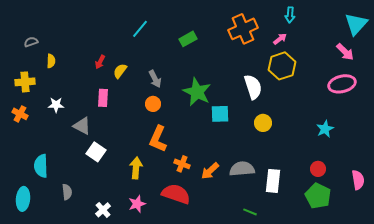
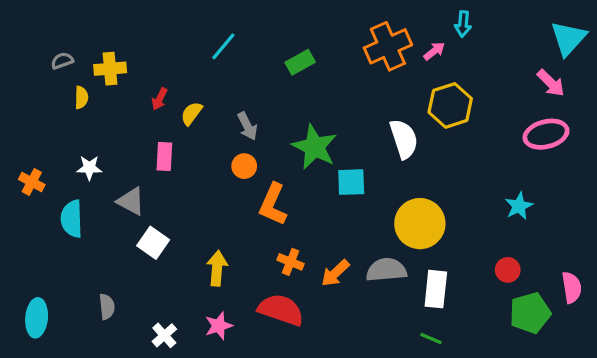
pink arrow: (280, 39) -> (434, 51), moved
gray semicircle: (31, 42) -> (62, 61), moved
yellow cross: (25, 82) -> (110, 69), moved
yellow circle: (263, 123) -> (420, 224), moved, size x1.8
orange L-shape: (158, 139) -> (273, 204), moved
cyan semicircle: (41, 166) -> (72, 219), moved
green pentagon: (318, 196) -> (530, 313), moved, turned 30
green line: (250, 212) -> (431, 339), moved

